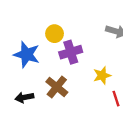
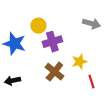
brown cross: (57, 87) -> (54, 72), moved

